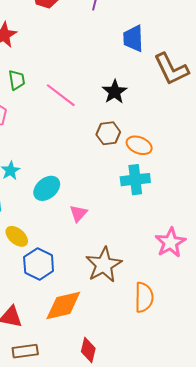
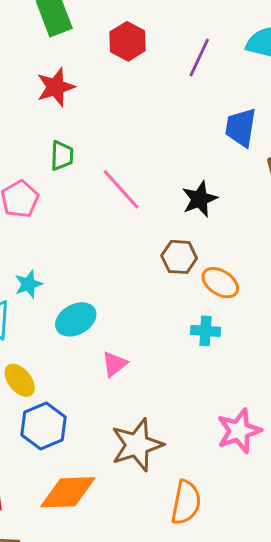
cyan cross: (135, 180) -> (205, 331), size x0.7

